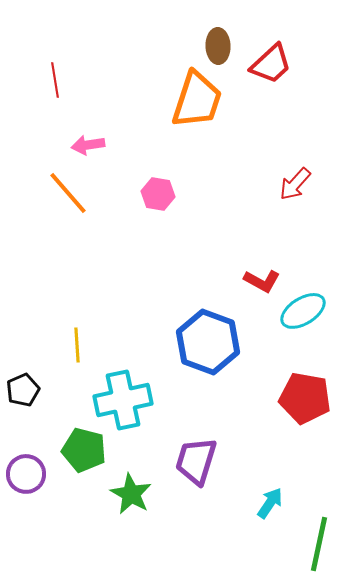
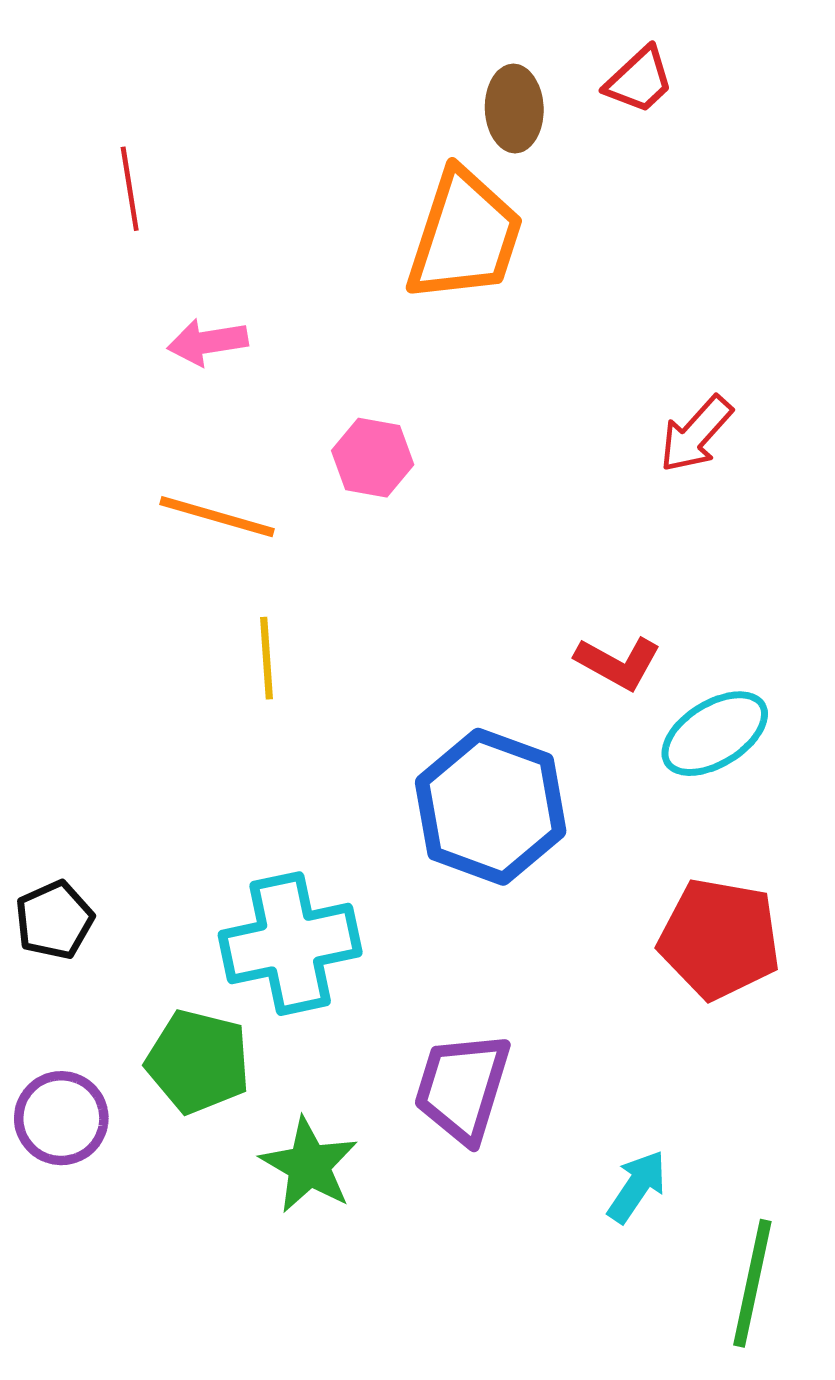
red trapezoid: (271, 64) -> (639, 80), moved, size x0.7
orange line: (68, 193) -> (217, 517), moved, turned -33
yellow line: (77, 345) -> (267, 658), moved

